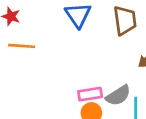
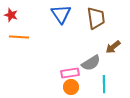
gray semicircle: (118, 96) -> (91, 63), moved

